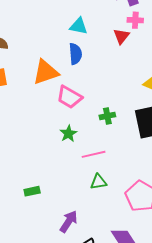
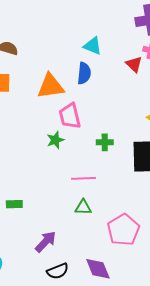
red triangle: (121, 36) -> (134, 64), turned -36
pink trapezoid: (69, 97) -> (70, 116), turned 36
green star: (68, 134) -> (55, 140), moved

